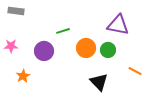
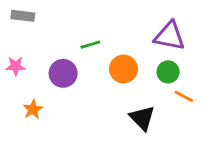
green circle: (108, 50) -> (168, 72), moved
orange line: (135, 71) -> (184, 96), moved

